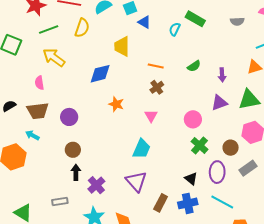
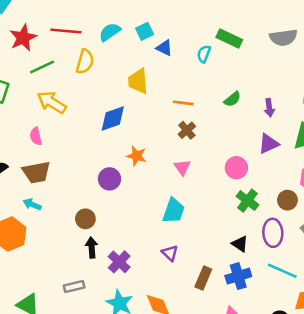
gray semicircle: (237, 21) -> (283, 38), size x1.5
purple circle: (69, 117) -> (109, 179), moved
purple triangle: (136, 181) -> (170, 253), size x0.6

